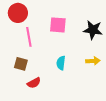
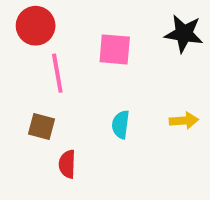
black star: (93, 30) -> (184, 34), moved
red semicircle: (34, 83) -> (67, 164), turned 120

